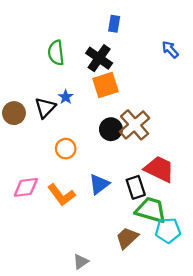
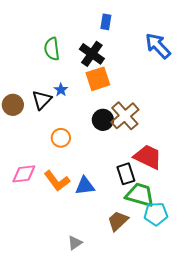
blue arrow: (170, 50) -> (158, 46), size x1.6
blue triangle: (99, 184) -> (85, 186), moved, turned 30

